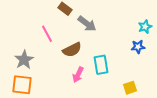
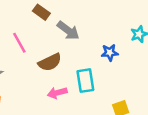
blue star: (138, 47) -> (110, 53), moved
pink arrow: (78, 75) -> (57, 93), turned 49

